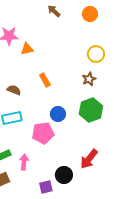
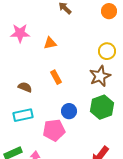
orange circle: (90, 14) -> (109, 11), moved
orange triangle: (27, 49) -> (50, 43), moved
brown star: (89, 79) -> (100, 76), size x1.5

